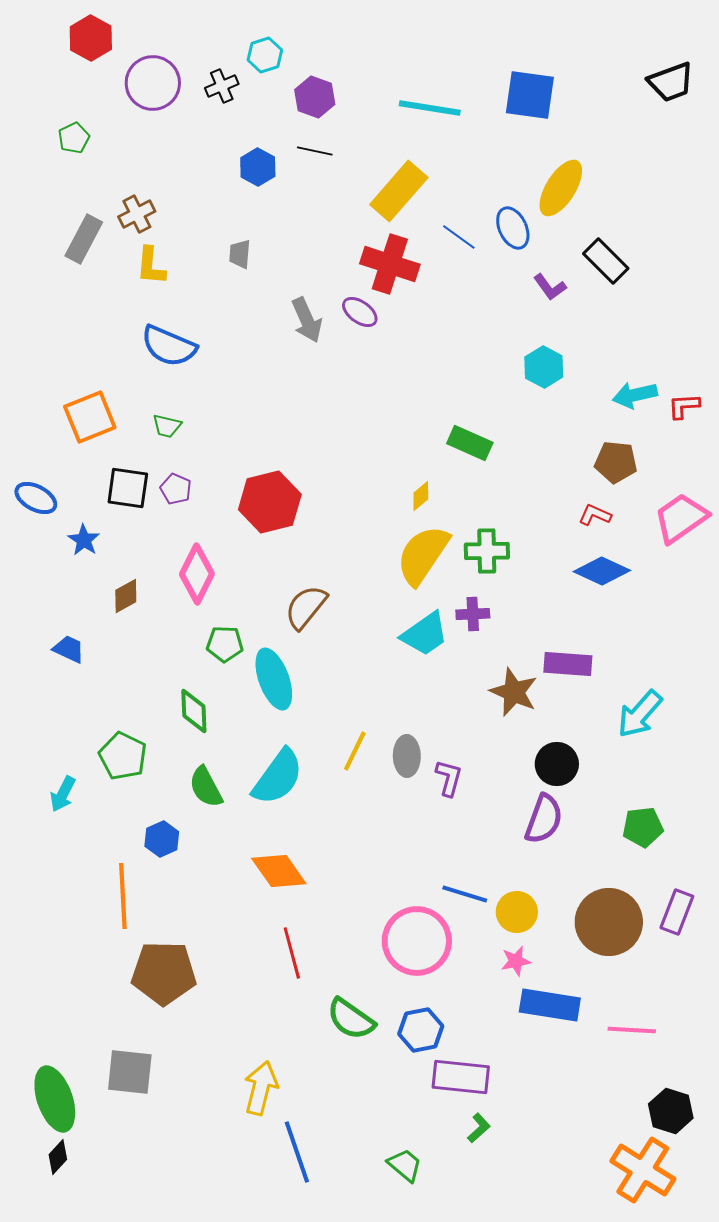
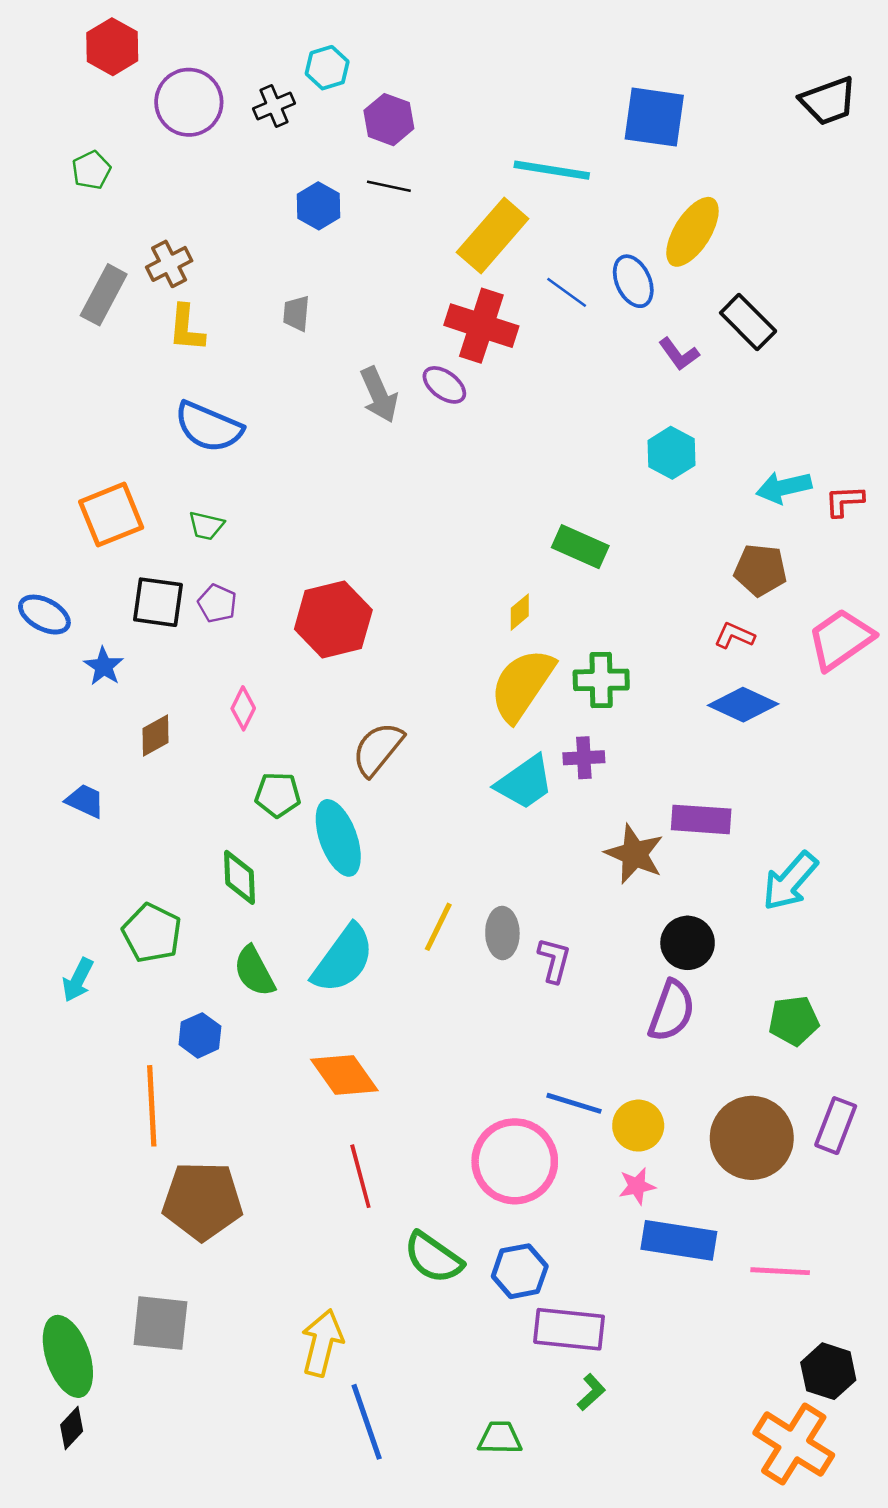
cyan line: (430, 108) -> (552, 170), moved
pink diamond: (197, 574) -> (243, 708), size x0.6
green trapezoid: (405, 1165) -> (500, 1438), turned -39

